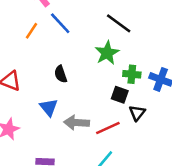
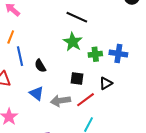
blue line: (60, 23) -> (20, 56), moved, turned 42
black square: (120, 95) -> (77, 79), moved
black triangle: (137, 113) -> (106, 83), turned 32

